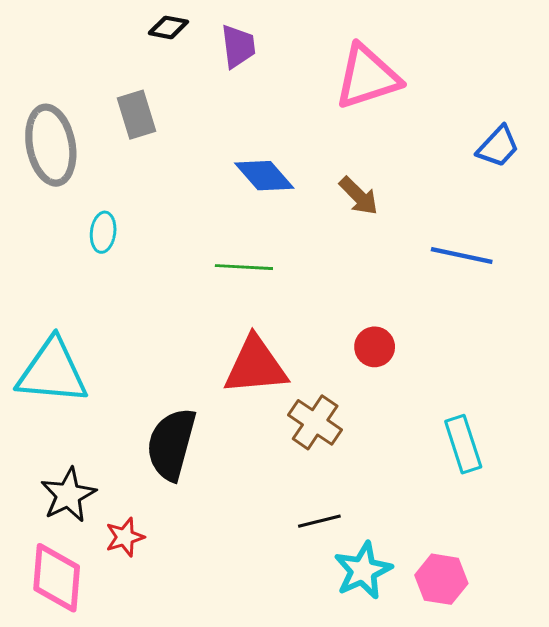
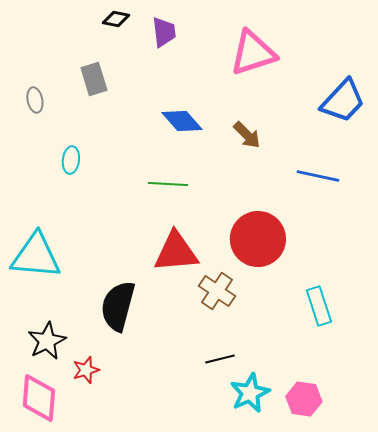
gray ellipse: (51, 145) -> (35, 100), size x0.5
blue trapezoid: (498, 147) -> (343, 101), size x1.5
red circle: (375, 347) -> (258, 239), size x2.0

